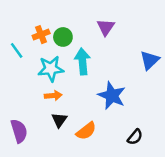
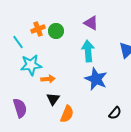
purple triangle: (106, 27) -> (91, 23), turned -35
cyan arrow: (82, 61) -> (88, 51), moved
cyan star: (51, 69) -> (31, 65), moved
orange semicircle: (86, 131) -> (67, 114), moved, turned -30

